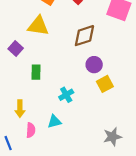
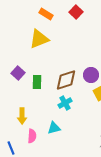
yellow triangle: (38, 26) -> (39, 39), turned -30
brown diamond: (84, 36) -> (66, 80), moved
purple square: (16, 48) -> (18, 73), moved

